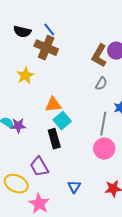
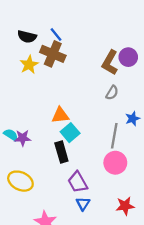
yellow star: (25, 76) -> (29, 65), moved
purple trapezoid: (39, 167) -> (78, 182), moved
yellow ellipse: (16, 184) -> (20, 181), moved

